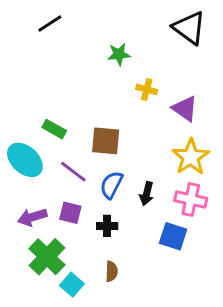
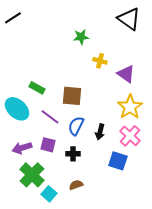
black line: (50, 23) -> (13, 18), moved
pink cross: (191, 200) -> (130, 136), turned 30
brown semicircle: (111, 271) -> (76, 185), turned -112

